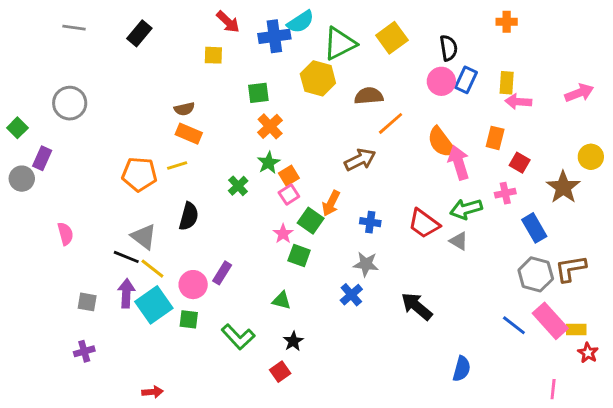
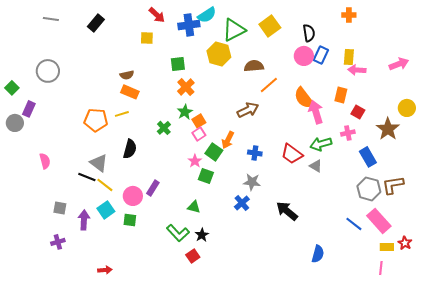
purple arrow: (126, 293) -> (84, 220), moved
cyan square: (154, 305) -> (106, 210), size x0.7
yellow rectangle: (576, 330) -> (387, 247), moved
green L-shape: (238, 337) -> (178, 233), moved

